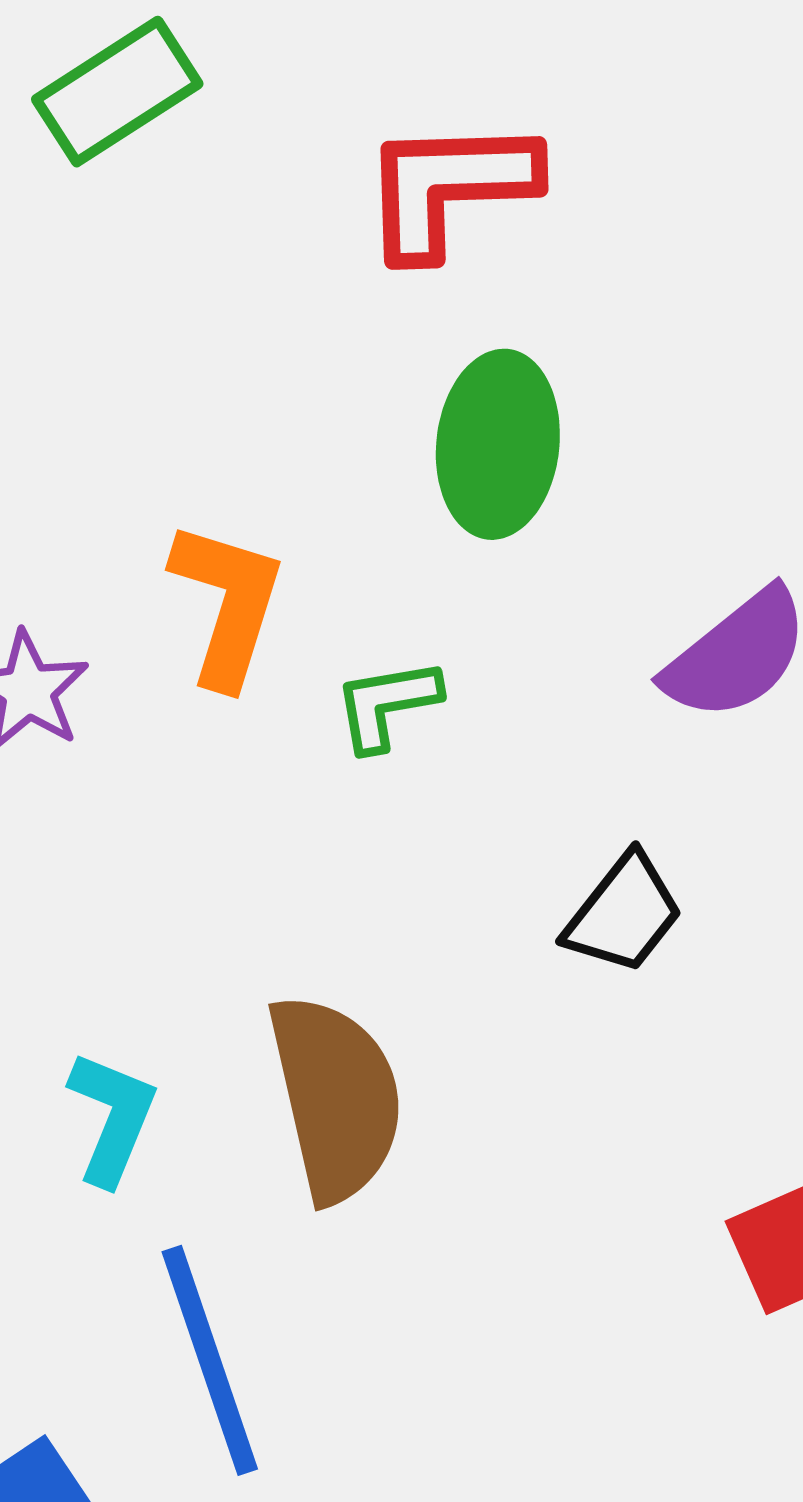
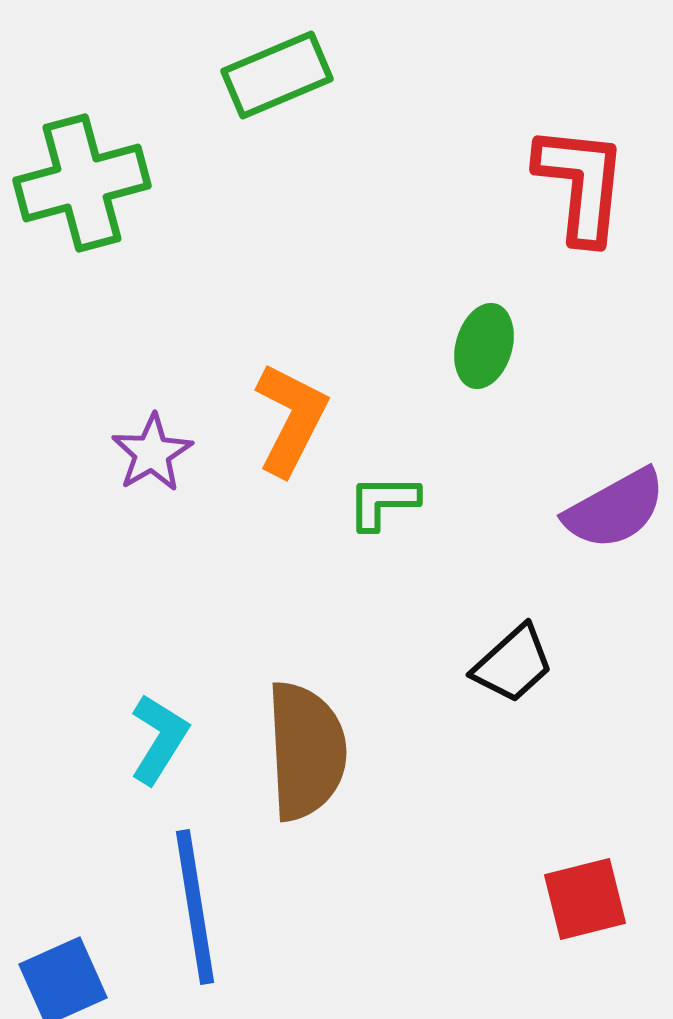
red L-shape: (449, 187) -> (581, 184), moved, turned 88
green ellipse: (498, 444) -> (484, 346), size x0.7

